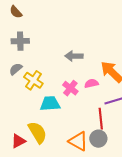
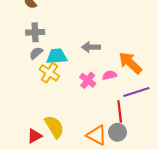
gray semicircle: (16, 69) -> (36, 53), moved
cyan trapezoid: (50, 104) -> (57, 56), moved

